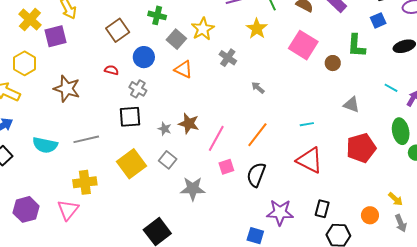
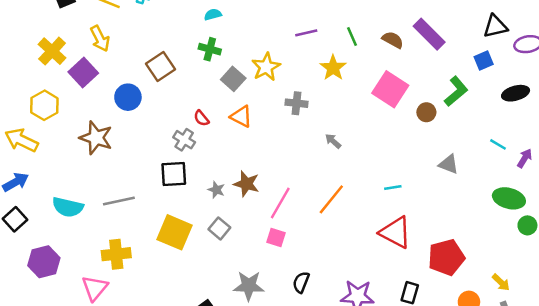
purple square: (55, 36) -> (83, 73), turned -30
green L-shape: (356, 46) -> (456, 91), turned -135
blue circle: (144, 57) -> (128, 97), moved
gray cross: (228, 58) -> (296, 103), turned -30
red semicircle: (111, 70) -> (201, 118), moved, turned -144
green ellipse: (401, 131) -> (509, 198), turned -65
red pentagon: (361, 148) -> (446, 257), moved
yellow square: (131, 164) -> (174, 232), turned -32
pink square: (226, 167) -> (276, 237), moved, turned 35
black semicircle: (256, 175) -> (301, 282), moved, size x0.7
gray star: (193, 189) -> (249, 286), moved
purple hexagon: (26, 209) -> (44, 262), moved

